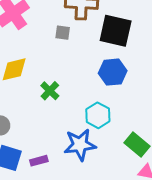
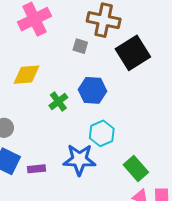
black square: (116, 31) -> (133, 53), turned 36
blue hexagon: (113, 72) -> (92, 90), moved

